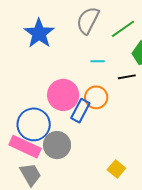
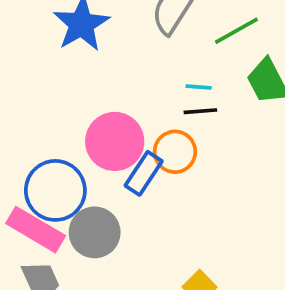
cyan line: (98, 61) -> (199, 87), moved
black line: (127, 77) -> (200, 111), moved

